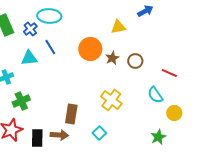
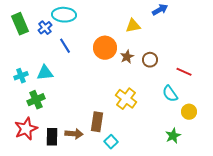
cyan triangle: (29, 58) -> (45, 73), moved
brown rectangle: (71, 114) -> (97, 122), moved
cyan square: (99, 133) -> (111, 142), moved

